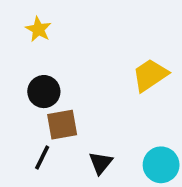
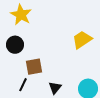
yellow star: (38, 29) -> (21, 15), size x1.5
black circle: (44, 92) -> (15, 45), moved

